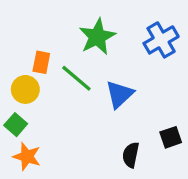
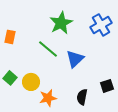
orange rectangle: (41, 62) -> (10, 37), moved
yellow circle: (25, 89) -> (31, 82), moved
orange star: (27, 157) -> (48, 98), moved, turned -30

